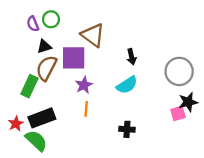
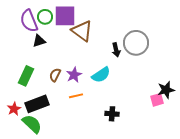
purple semicircle: (33, 24) -> (29, 21), size x1.6
purple square: (74, 58) -> (65, 16), moved
brown semicircle: (46, 68) -> (55, 75), moved, size x0.6
gray circle: (179, 71) -> (136, 43), moved
cyan semicircle: (127, 85) -> (101, 75), moved
orange line: (86, 109) -> (76, 96), turned 72

